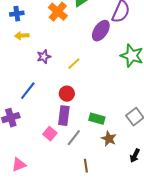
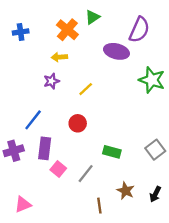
purple ellipse: (101, 31) -> (116, 51), turned 70
yellow arrow: (22, 36) -> (59, 57), moved
purple rectangle: (64, 116) -> (45, 148), moved
brown star: (109, 139) -> (126, 191), moved

